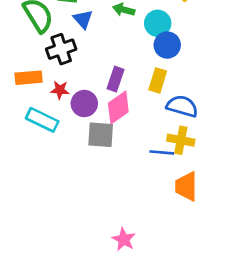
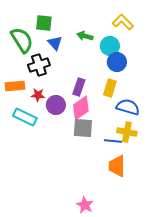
gray square: (101, 135) -> (83, 128), moved
orange trapezoid: (186, 186) -> (117, 166), moved

